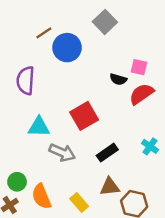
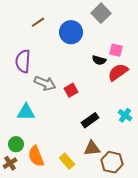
gray square: (105, 22) -> (101, 13), moved
blue circle: (67, 48) -> (71, 32), moved
red square: (84, 116) -> (71, 90), size x0.6
cyan triangle: (39, 127) -> (26, 112), moved
gray arrow: (62, 153) -> (45, 83), moved

